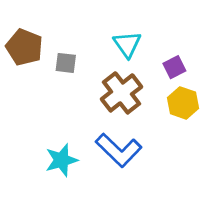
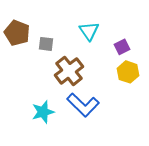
brown cross: (122, 93) -> (69, 71), moved

